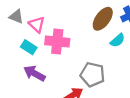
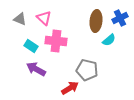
brown ellipse: (103, 19) -> (96, 21), turned -30
pink triangle: (37, 24) -> (44, 18), moved

